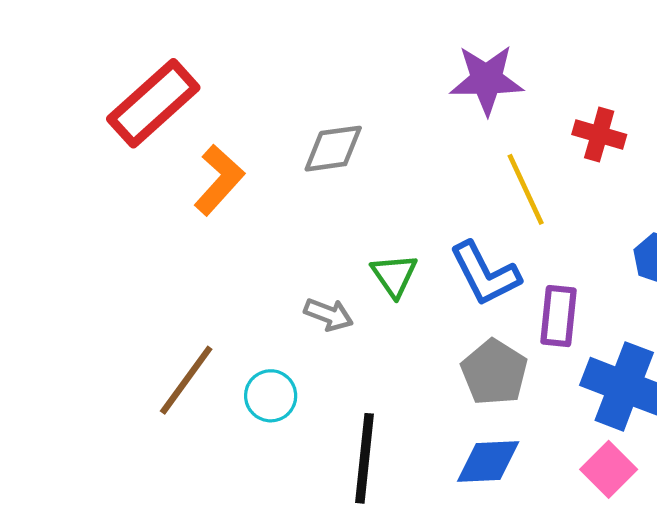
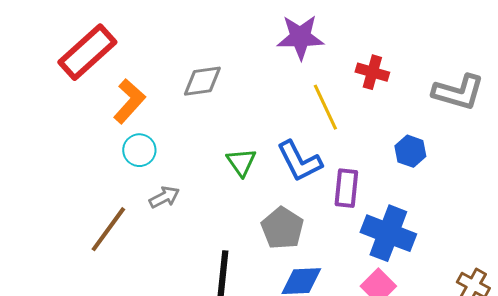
gray arrow: (329, 314) -> (164, 197), moved, turned -48
gray pentagon: (494, 372) -> (282, 228), moved
cyan circle: (271, 396) -> (139, 150), moved

